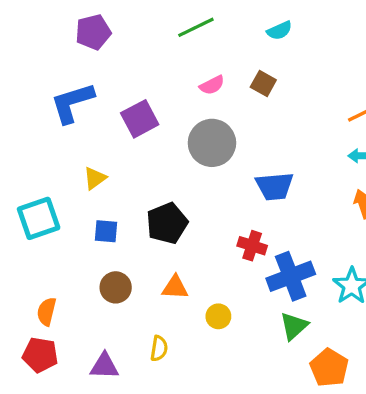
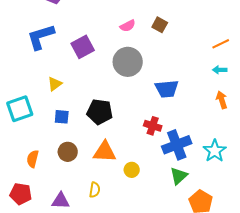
black pentagon: (167, 223) -> (100, 112), turned 30
orange triangle: (175, 287) -> (105, 152), size x1.4
orange semicircle: (47, 312) -> (33, 159), moved

